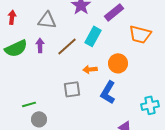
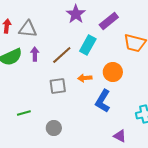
gray triangle: (47, 20) -> (28, 29), moved
gray square: (72, 89) -> (58, 86), moved
gray circle: (39, 119) -> (54, 128), moved

